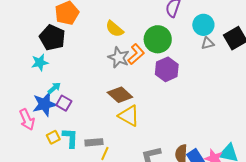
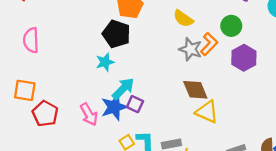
green circle: (158, 39) -> (231, 26), size x0.7
cyan arrow: (54, 88) -> (123, 89), size x1.6
brown diamond: (120, 95) -> (195, 90), turned 30
pink arrow: (27, 119) -> (89, 114), moved

